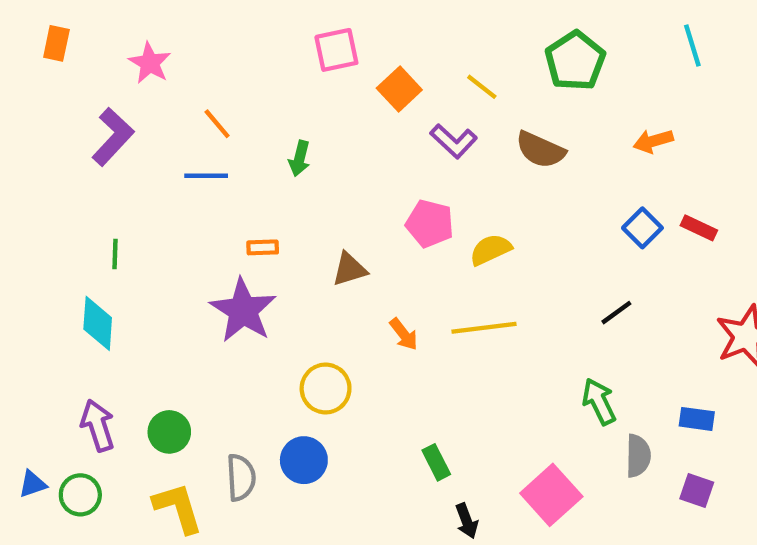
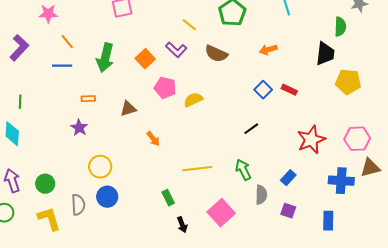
pink star: (150, 63) -> (48, 14), moved, turned -30
orange square: (399, 89) -> (145, 59), moved
green arrow: (300, 158) -> (105, 58), size x1.8
purple star: (243, 310) -> (79, 128), size x0.6
yellow line: (484, 328) -> (197, 169), moved
yellow circle: (326, 389) -> (100, 167), moved
blue rectangle: (697, 419) -> (288, 178), turned -56

